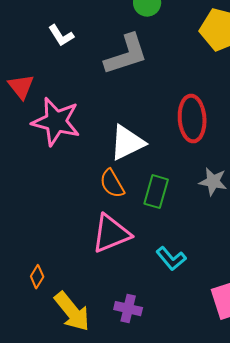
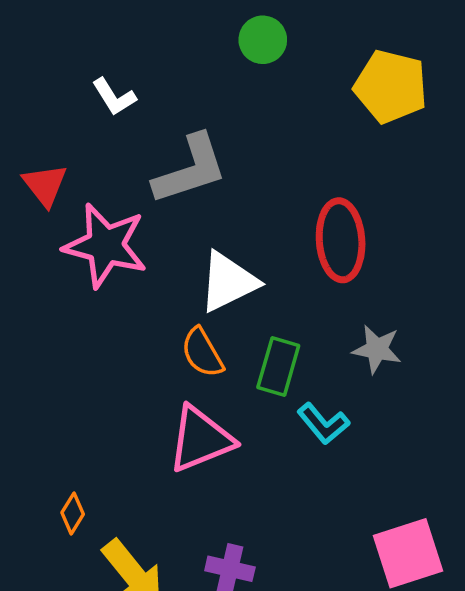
gray L-shape: (126, 55) -> (190, 169), moved
cyan L-shape: (171, 259) -> (323, 424), moved

